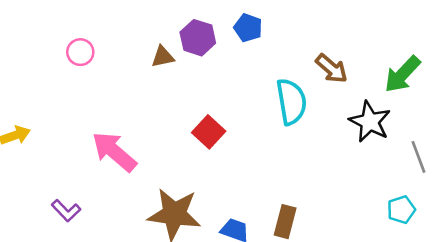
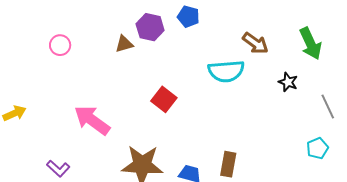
green arrow: (402, 74) -> (311, 44), turned -64
cyan semicircle: (291, 102) -> (226, 71), turned 99
black star: (370, 122) -> (288, 82), size x0.6

